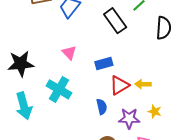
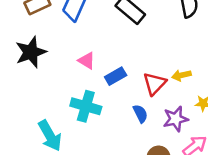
blue rectangle: (104, 63) -> (116, 76), moved
black star: (21, 64) -> (31, 52), moved

